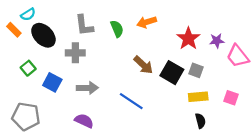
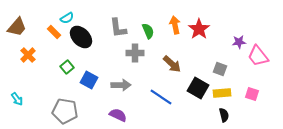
orange arrow: (147, 22) -> (175, 25), turned 96
red star: (188, 39) -> (199, 29), moved
gray cross: (75, 53) -> (135, 53), moved
black square: (172, 73) -> (198, 88), moved

